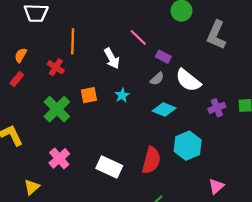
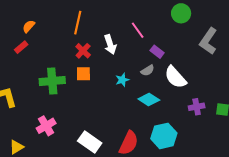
red cross: (56, 67) -> (83, 51), moved
cyan star: (122, 95) -> (122, 80), moved
green cross: (57, 109) -> (52, 81), turned 30

